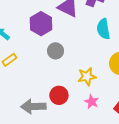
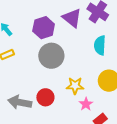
gray circle: (56, 51) -> (51, 56), size x1.6
pink star: (92, 102) -> (86, 104), moved

